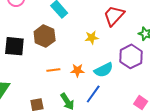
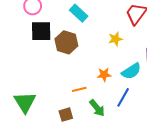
black square: (14, 46) -> (41, 31), moved
orange line: (53, 70) -> (79, 89), moved

